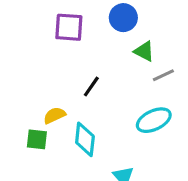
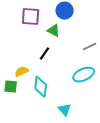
green triangle: (144, 51) -> (54, 31), moved

